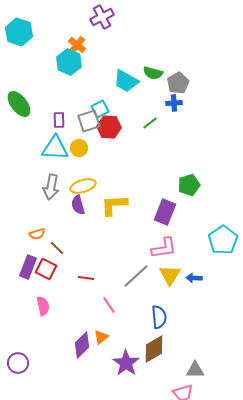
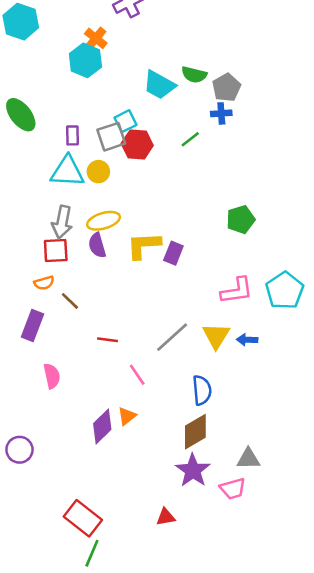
purple rectangle: (165, 212) -> (173, 253), moved, size x0.7
pink L-shape: (164, 248) -> (237, 291), moved
red square: (46, 269) -> (56, 251), moved, turned -30
purple star: (126, 363) -> (193, 470), moved

